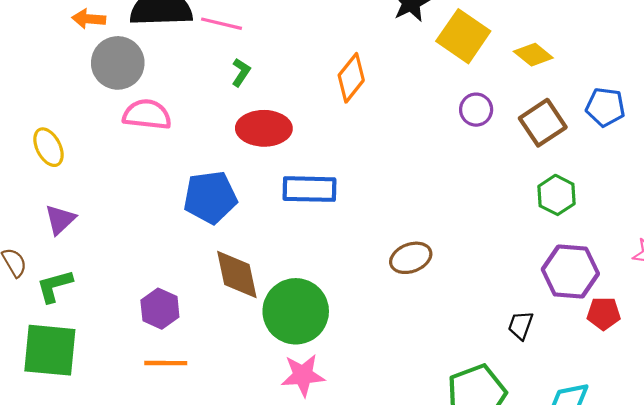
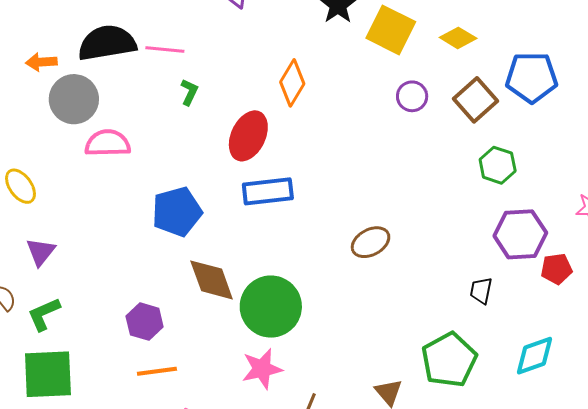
blue pentagon: (605, 107) -> (532, 77), size x1.4
red ellipse: (264, 128) -> (248, 136), moved, turned -57
pink star: (303, 375) -> (262, 369), moved

